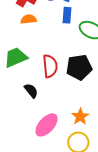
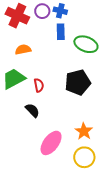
orange semicircle: (29, 19) -> (23, 50), moved
red semicircle: (50, 66) -> (39, 85), moved, size x0.6

